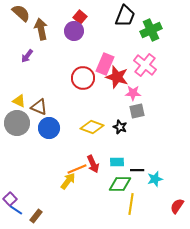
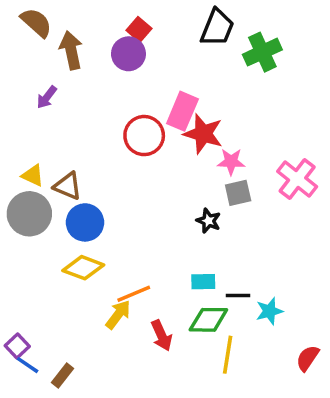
pink cross: (145, 65) -> (297, 179), moved
yellow diamond: (92, 127) -> (83, 268), moved
red arrow: (93, 164) -> (162, 336), moved

